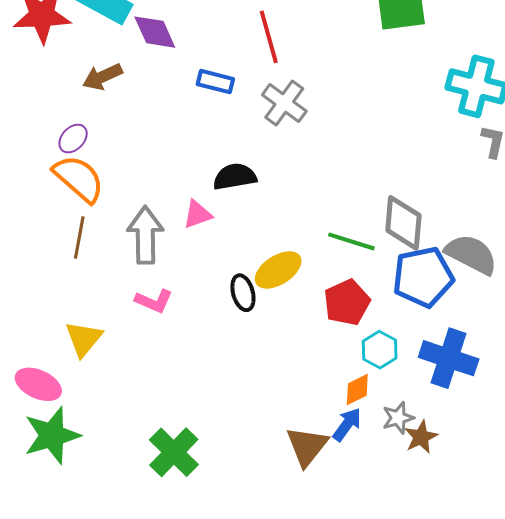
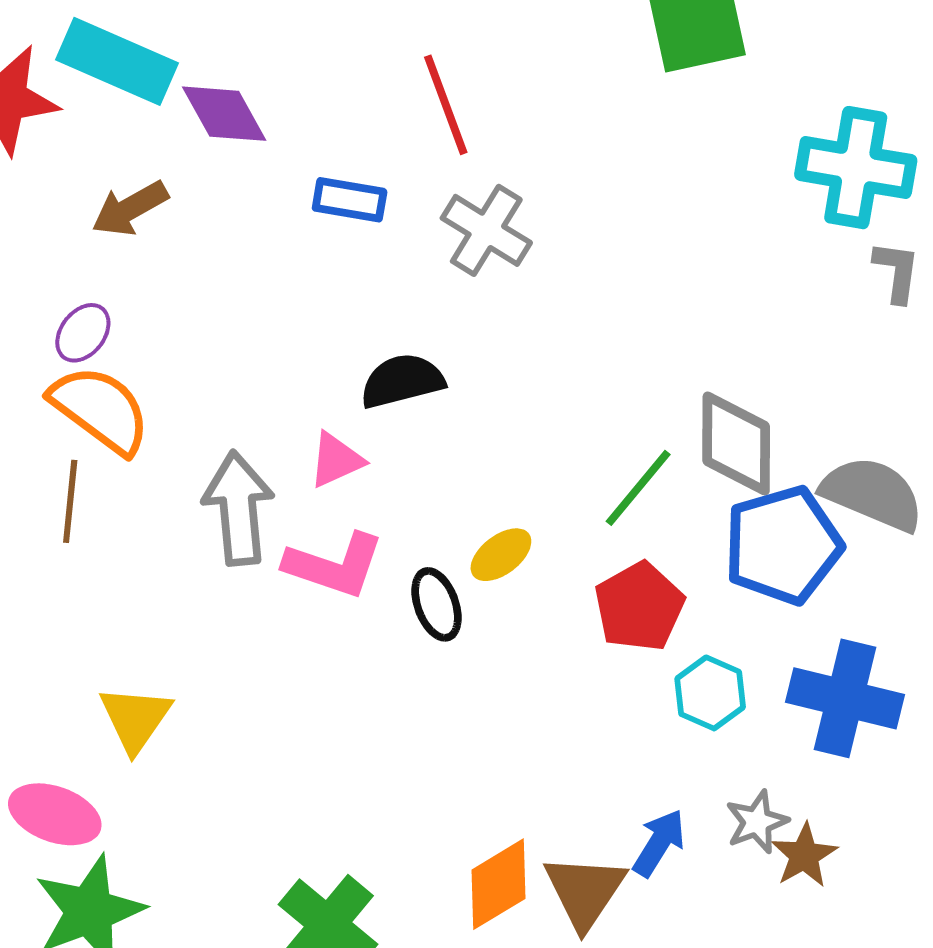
brown line: (79, 238) -> (70, 501), moved
green line: (351, 241) -> (638, 488), turned -63
yellow ellipse: (278, 270) -> (501, 555), size x0.7
pink L-shape: (154, 301) -> (334, 565), moved, size x1.4
orange diamond: (357, 390) -> (498, 884), moved, size x1.4

